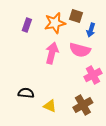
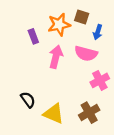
purple rectangle: (27, 25) -> (33, 36), moved, turned -40
black semicircle: (26, 93) -> (28, 100), turned 49
yellow triangle: (50, 106) -> (54, 114), size x1.5

